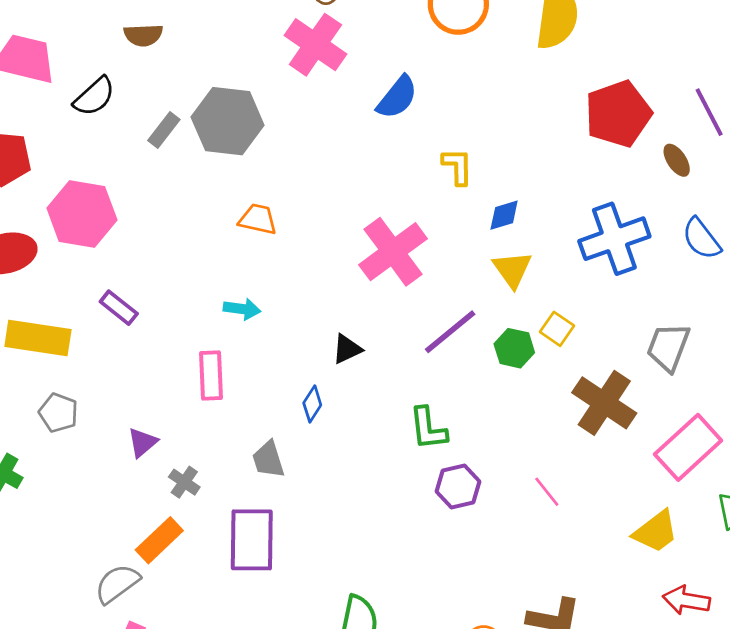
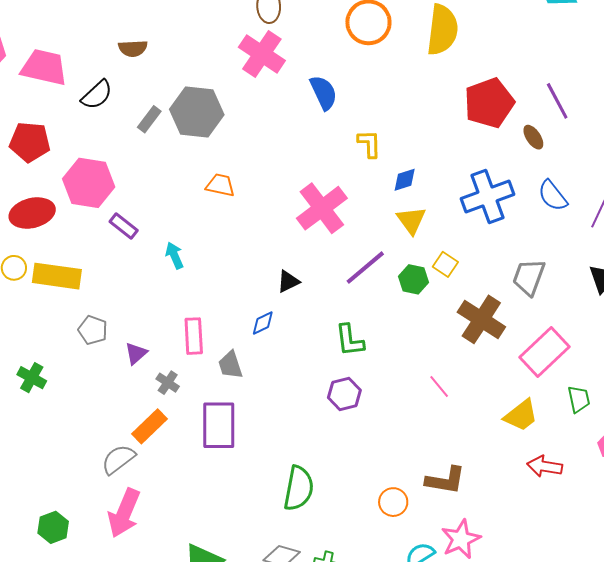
blue semicircle: (397, 97) -> (324, 93), turned -63
purple rectangle: (119, 308) -> (124, 226), moved
cyan arrow: (242, 309) -> (174, 256), moved, turned -120
pink rectangle: (211, 376) -> (194, 336), moved
blue diamond: (312, 404) -> (263, 323), turned 32
gray pentagon: (58, 413) -> (93, 330), moved
purple hexagon: (458, 486) -> (344, 394), moved

